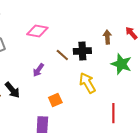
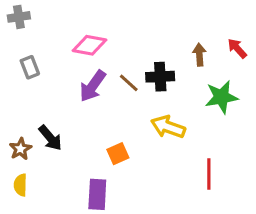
green star: (121, 64) -> (221, 97), turned -30
purple arrow: (38, 70) -> (93, 86), moved, size x1.5
yellow arrow: (87, 83) -> (168, 127), turned -40

